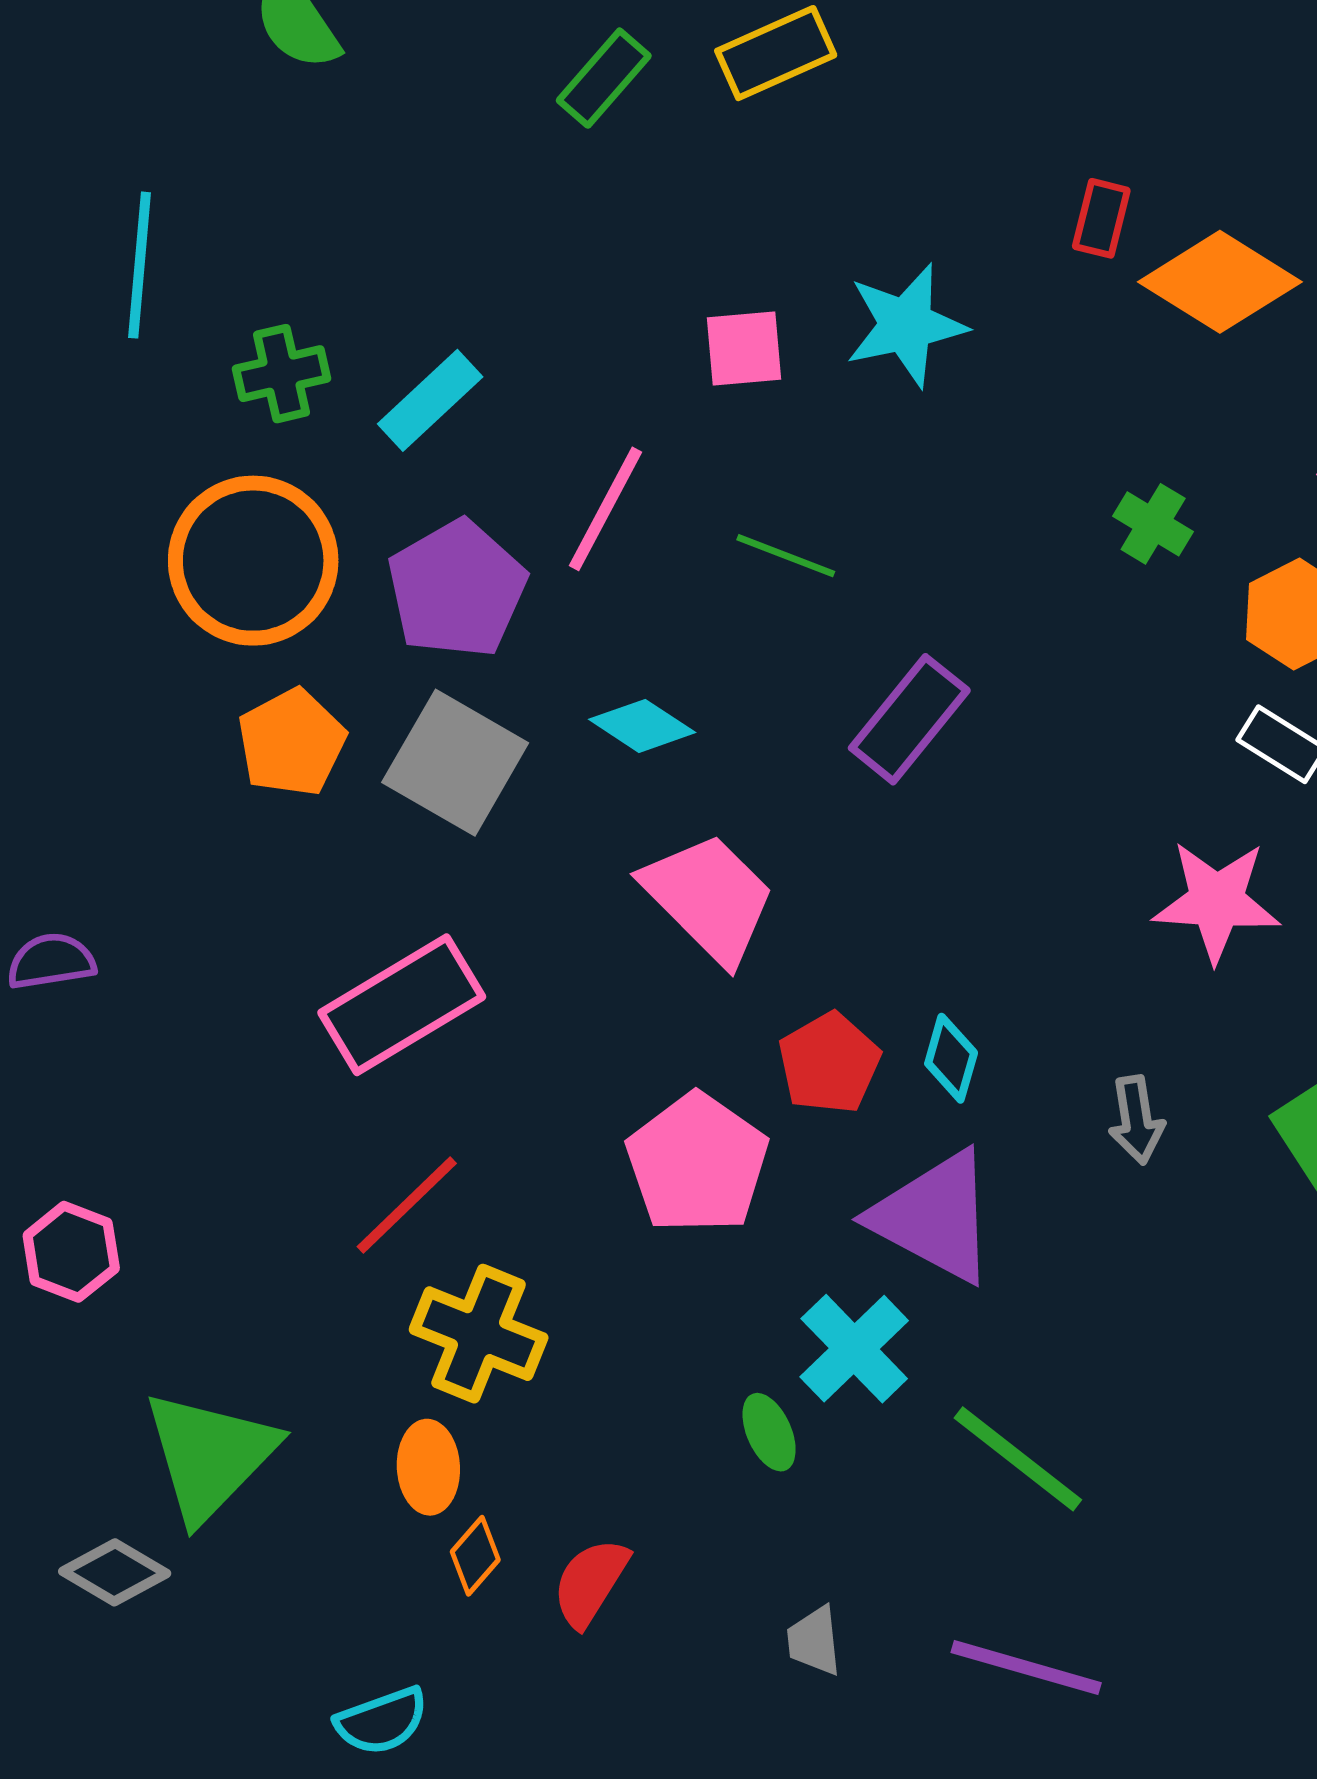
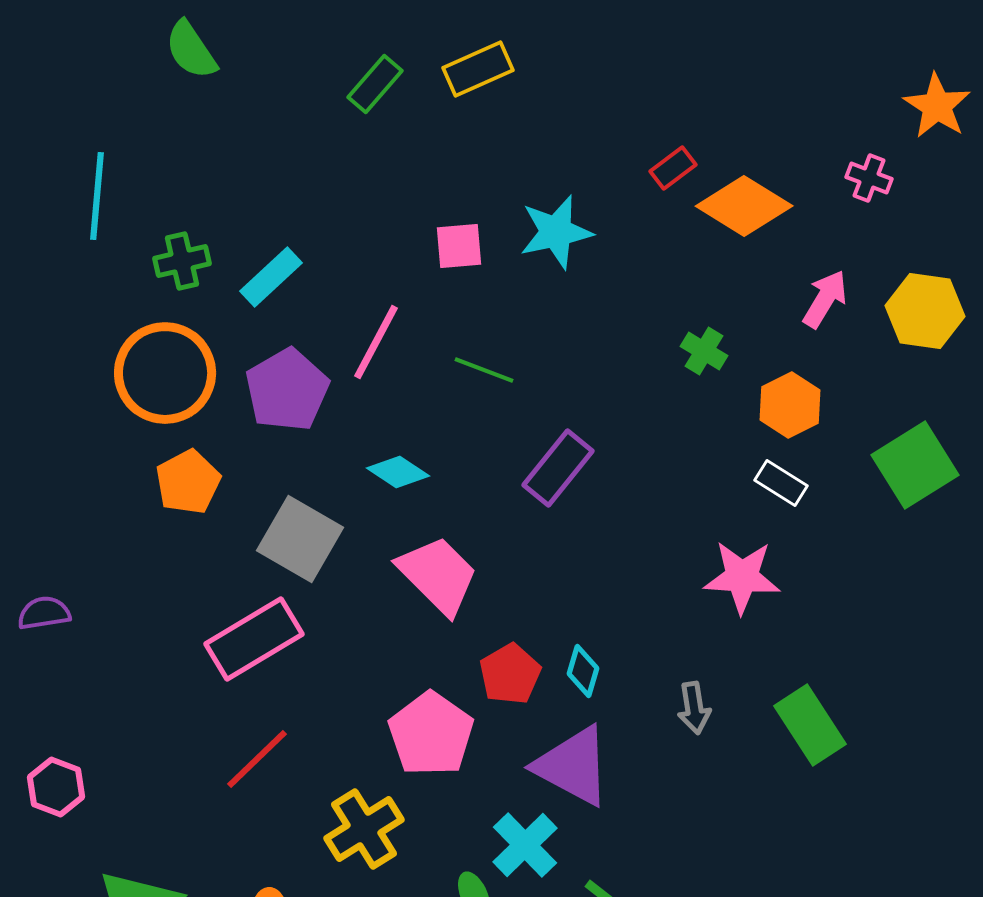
red rectangle: (1101, 218) -> (673, 168), turned 39
gray square: (455, 763) -> (300, 539), moved
yellow cross: (479, 1334) -> (364, 829), moved, turned 36

